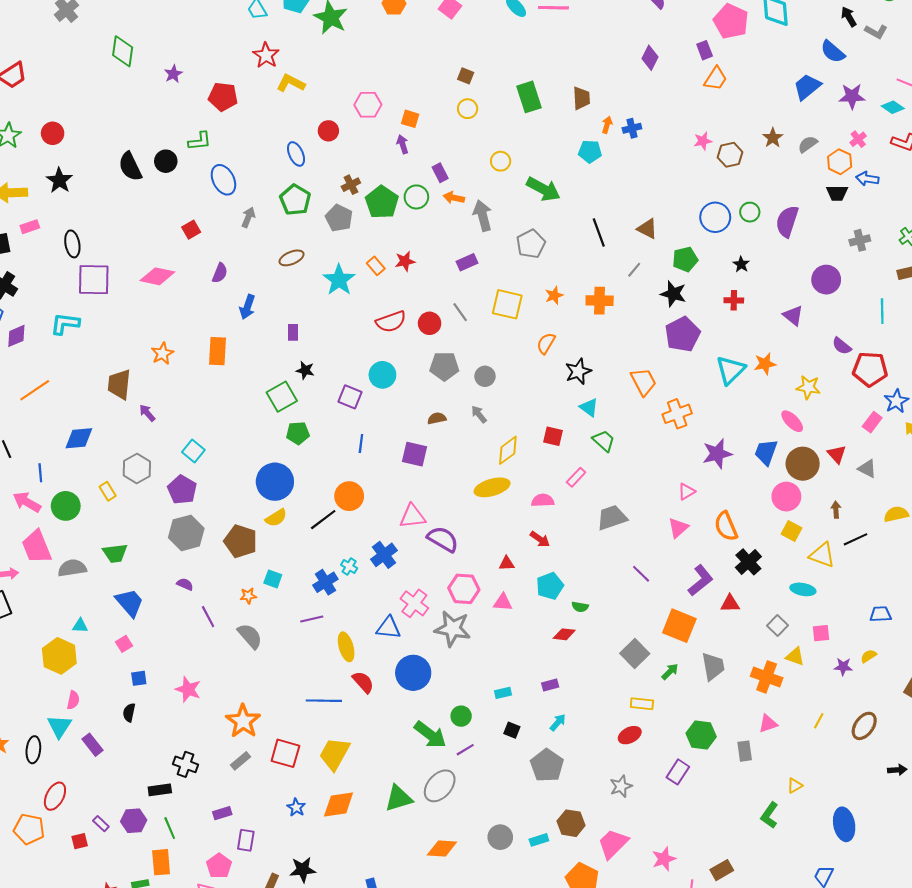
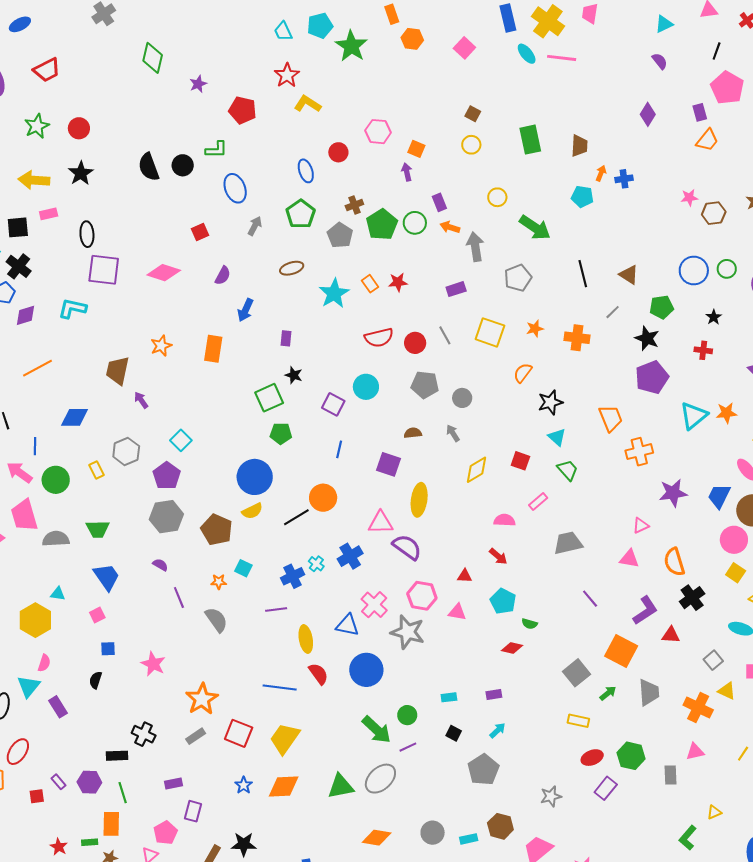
yellow ellipse: (492, 487) -> (419, 500), moved, turned -72
pink triangle: (678, 528) -> (629, 559), turned 45
cyan pentagon: (550, 586) -> (503, 601), turned -30
red ellipse: (630, 735) -> (592, 758), moved

